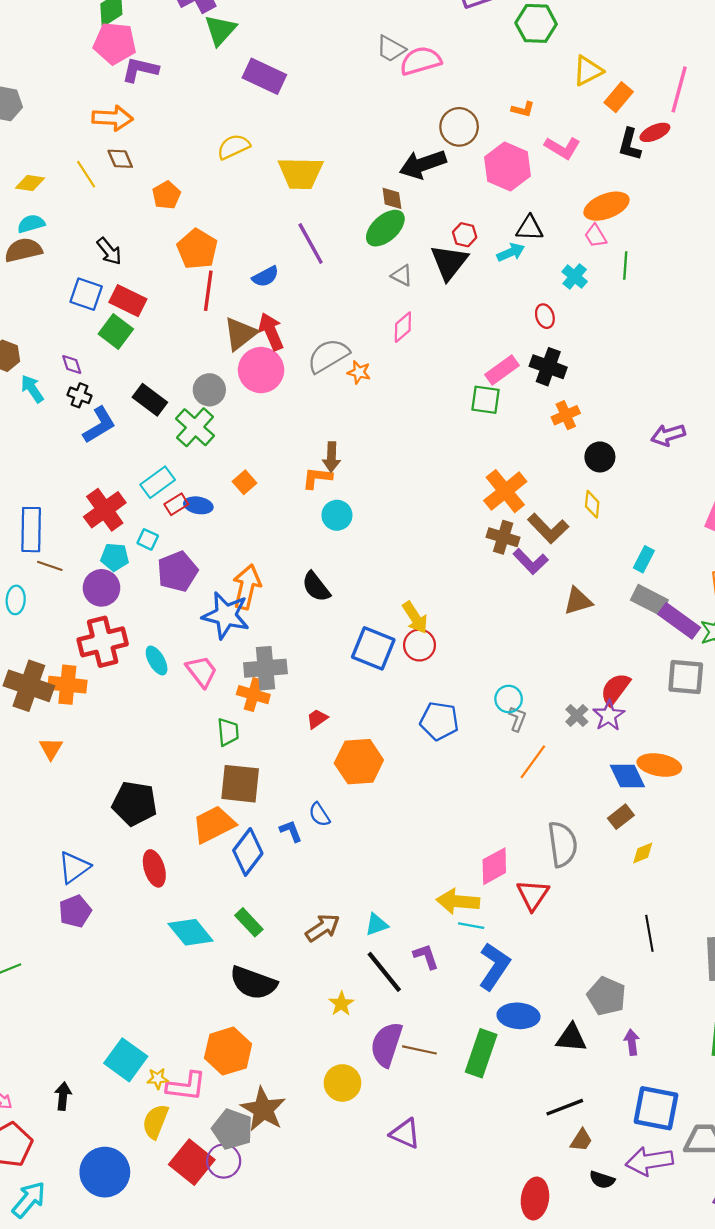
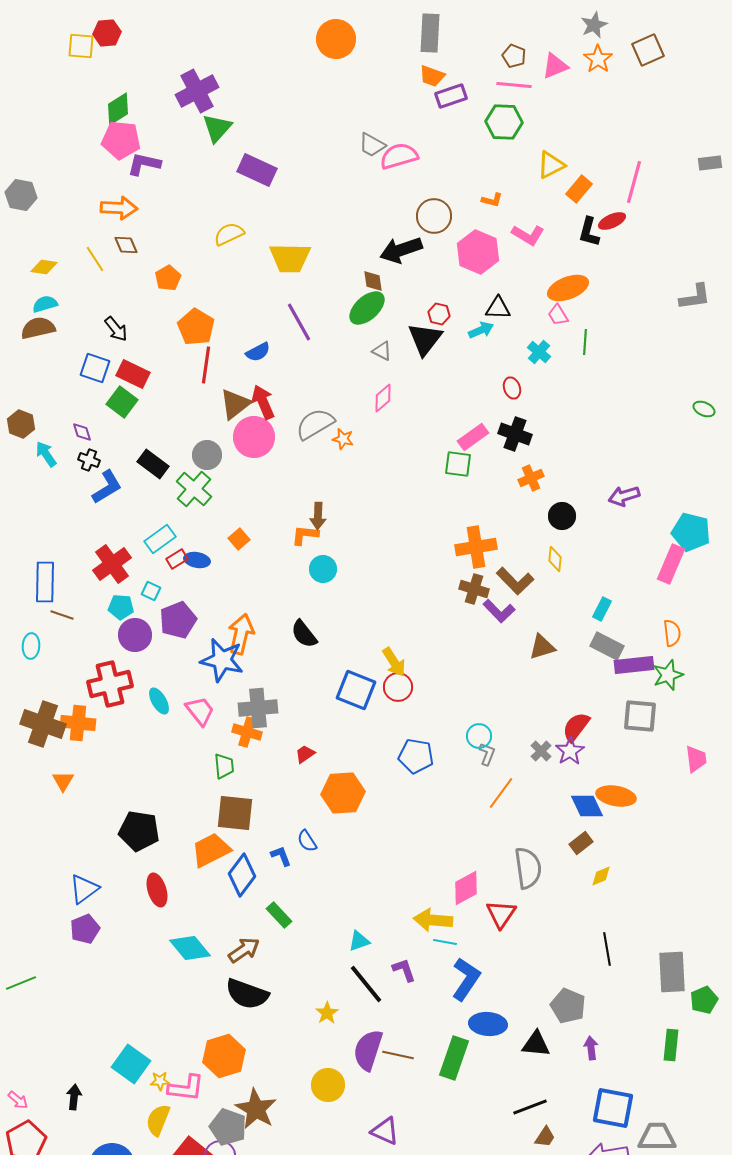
orange cross: (505, 491) -> (476, 547), turned 30
purple circle: (102, 588) -> (135, 635), moved
purple rectangle: (679, 621) -> (634, 665), turned -42
green rectangle: (249, 922) -> (279, 915), moved
brown arrow: (323, 928) -> (244, 950), moved

